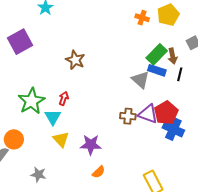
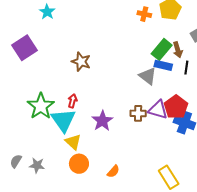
cyan triangle: (53, 117) -> (63, 120), size x1.5
orange circle: (14, 139) -> (79, 164), moved
purple star: (91, 145) -> (102, 121), moved, turned -30
gray star: (38, 174) -> (37, 165), moved

